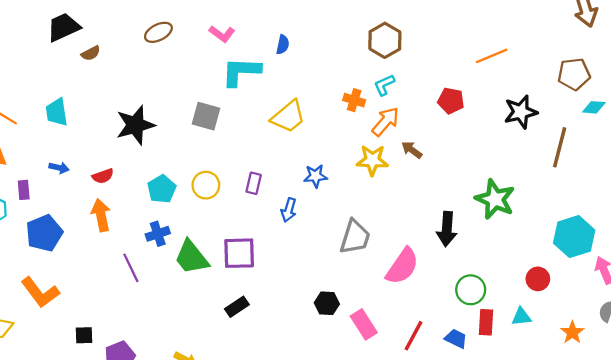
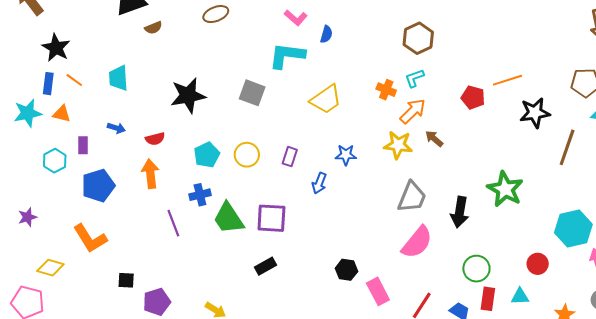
pink L-shape: (222, 34) -> (296, 18), moved
orange line: (492, 56) -> (507, 80), moved
gray trapezoid: (355, 237) -> (412, 197), moved

